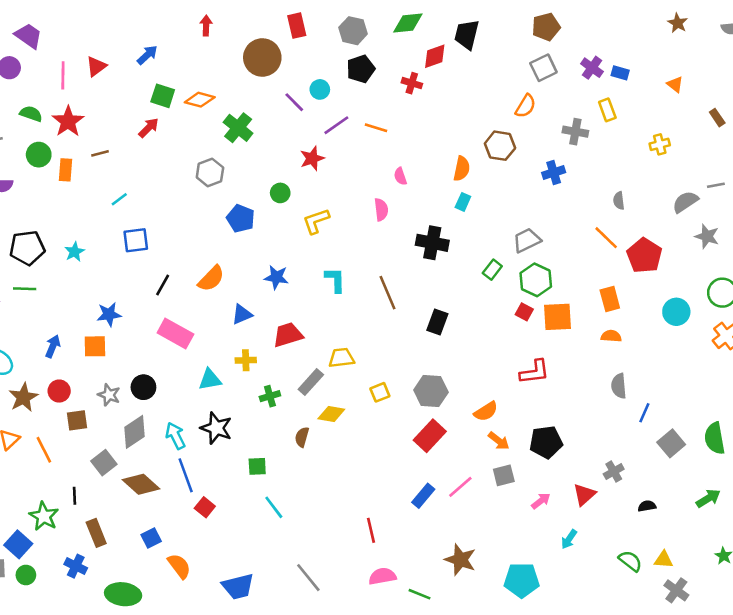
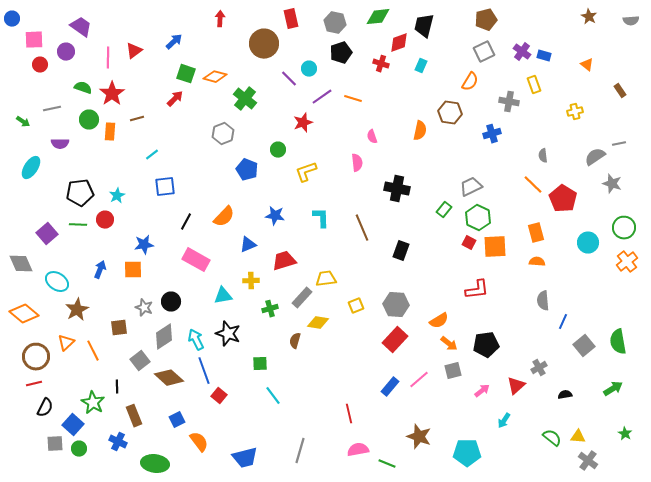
cyan rectangle: (463, 202) -> (421, 66), moved
red circle: (59, 391) -> (105, 220), moved
gray line: (308, 578) -> (300, 451), turned 55

